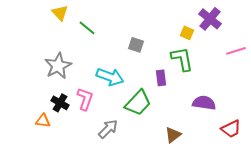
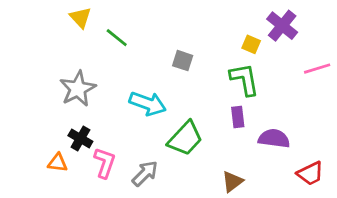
purple rectangle: (161, 78) -> (238, 117), moved
pink L-shape: (85, 99) -> (105, 163), moved

